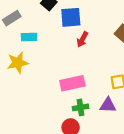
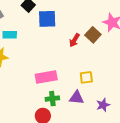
red arrow: (82, 39) -> (74, 40), moved

